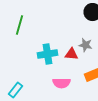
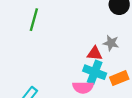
cyan cross: (48, 54) -> (95, 72), moved, turned 30

